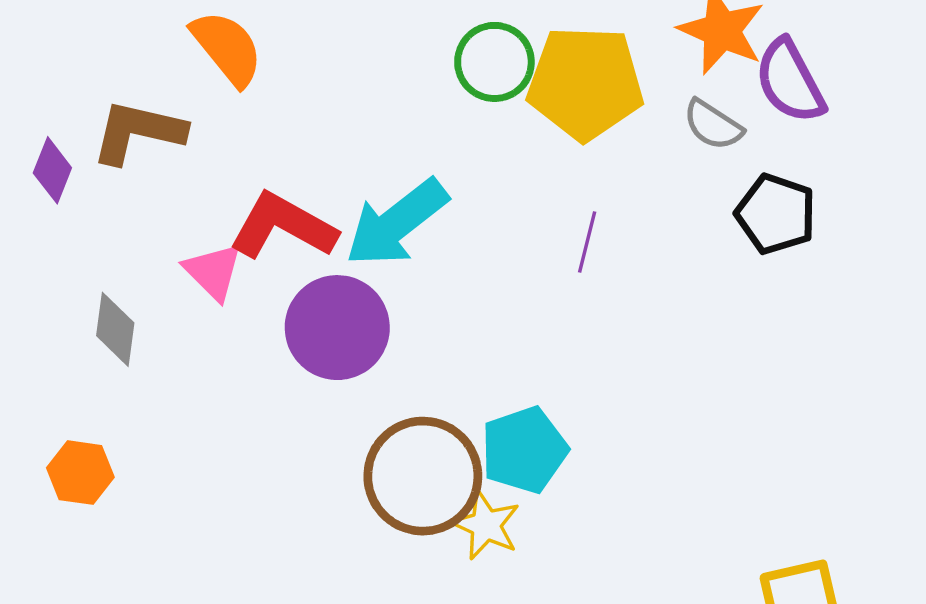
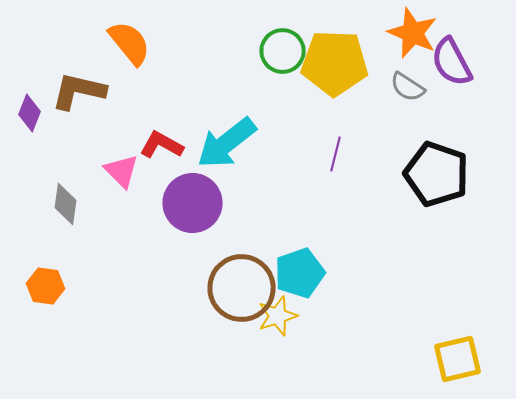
black pentagon: (776, 214) -> (437, 174), moved, size x1.4
red L-shape: (283, 226) -> (162, 145), size x0.7
yellow star: (486, 525) -> (278, 316), turned 30

